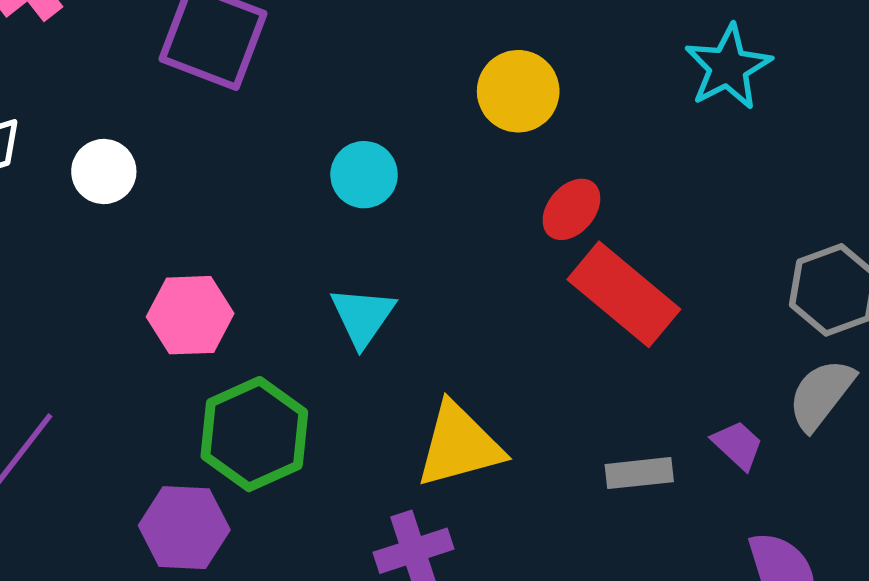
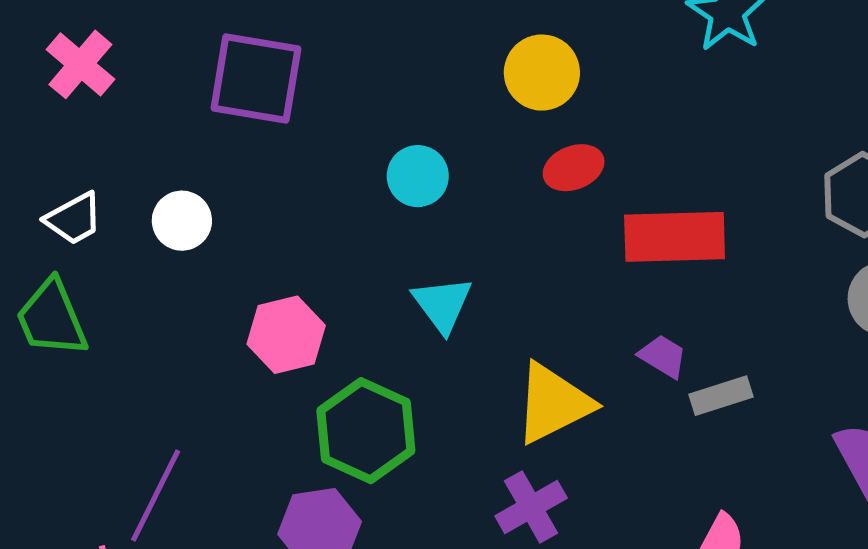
red ellipse: (571, 209) -> (574, 168), moved, turned 40
red rectangle: (624, 294) -> (675, 237), turned -30
purple trapezoid: (738, 445) -> (663, 356), moved

